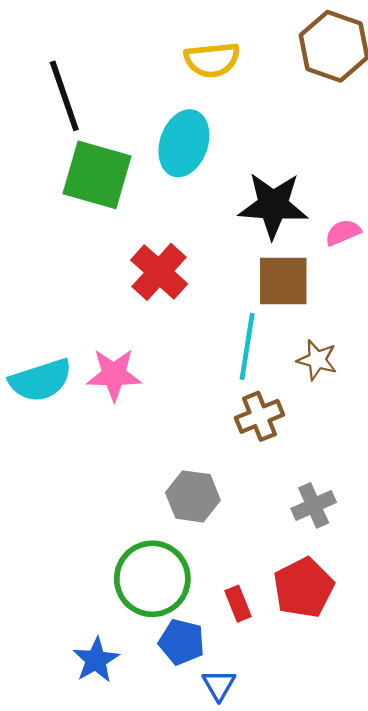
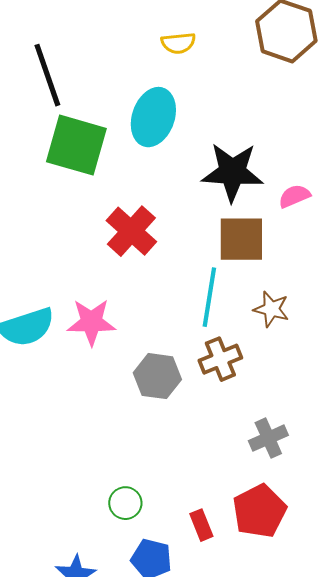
yellow semicircle: (212, 60) -> (178, 43), size x0.7
gray hexagon: (193, 496) -> (157, 376), moved
green circle: (152, 579) -> (125, 503), size x0.5

